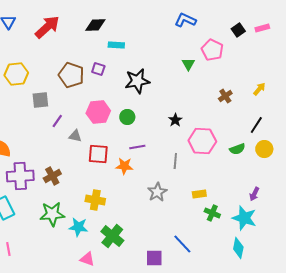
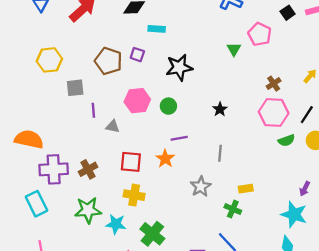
purple line: (57, 121) -> (93, 110), turned -40
pink hexagon: (202, 141) -> (274, 112), moved
red square: (98, 154) -> (131, 162), moved
orange star: (124, 166) -> (165, 159), turned 30
green cross: (212, 213) -> (233, 209), moved

